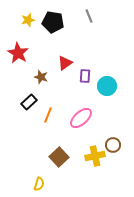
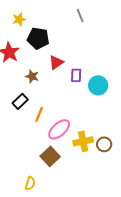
black pentagon: (53, 22) -> (38, 38), moved
pink ellipse: (81, 118) -> (59, 129), moved
yellow cross: (95, 156) -> (83, 141), moved

